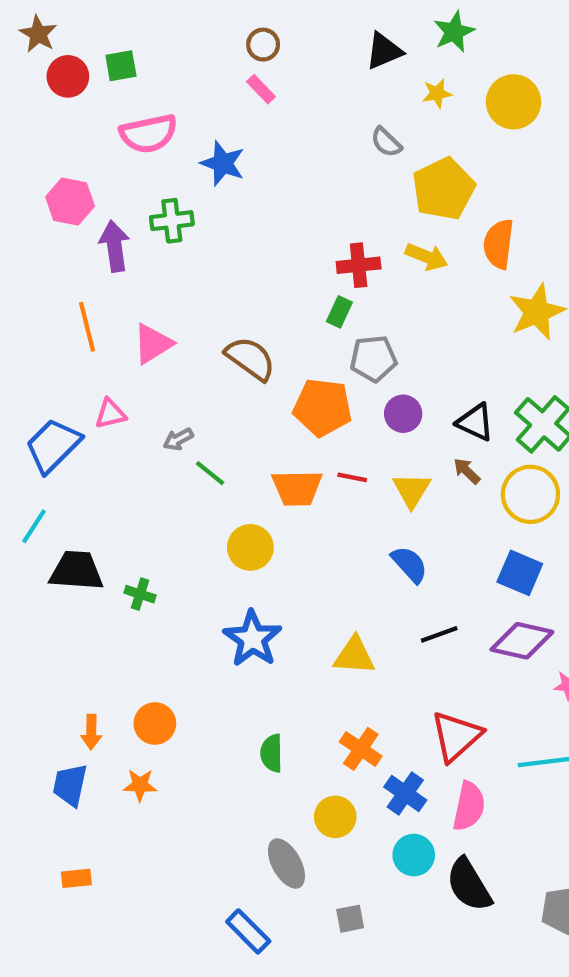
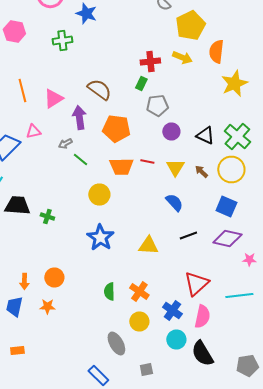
purple arrow: (115, 246) -> (79, 118), moved
brown semicircle: (250, 359) -> (99, 90), moved
orange pentagon: (322, 407) -> (116, 128), moved
brown arrow: (467, 471) -> (201, 172), moved
orange cross: (361, 749) -> (139, 292), moved

